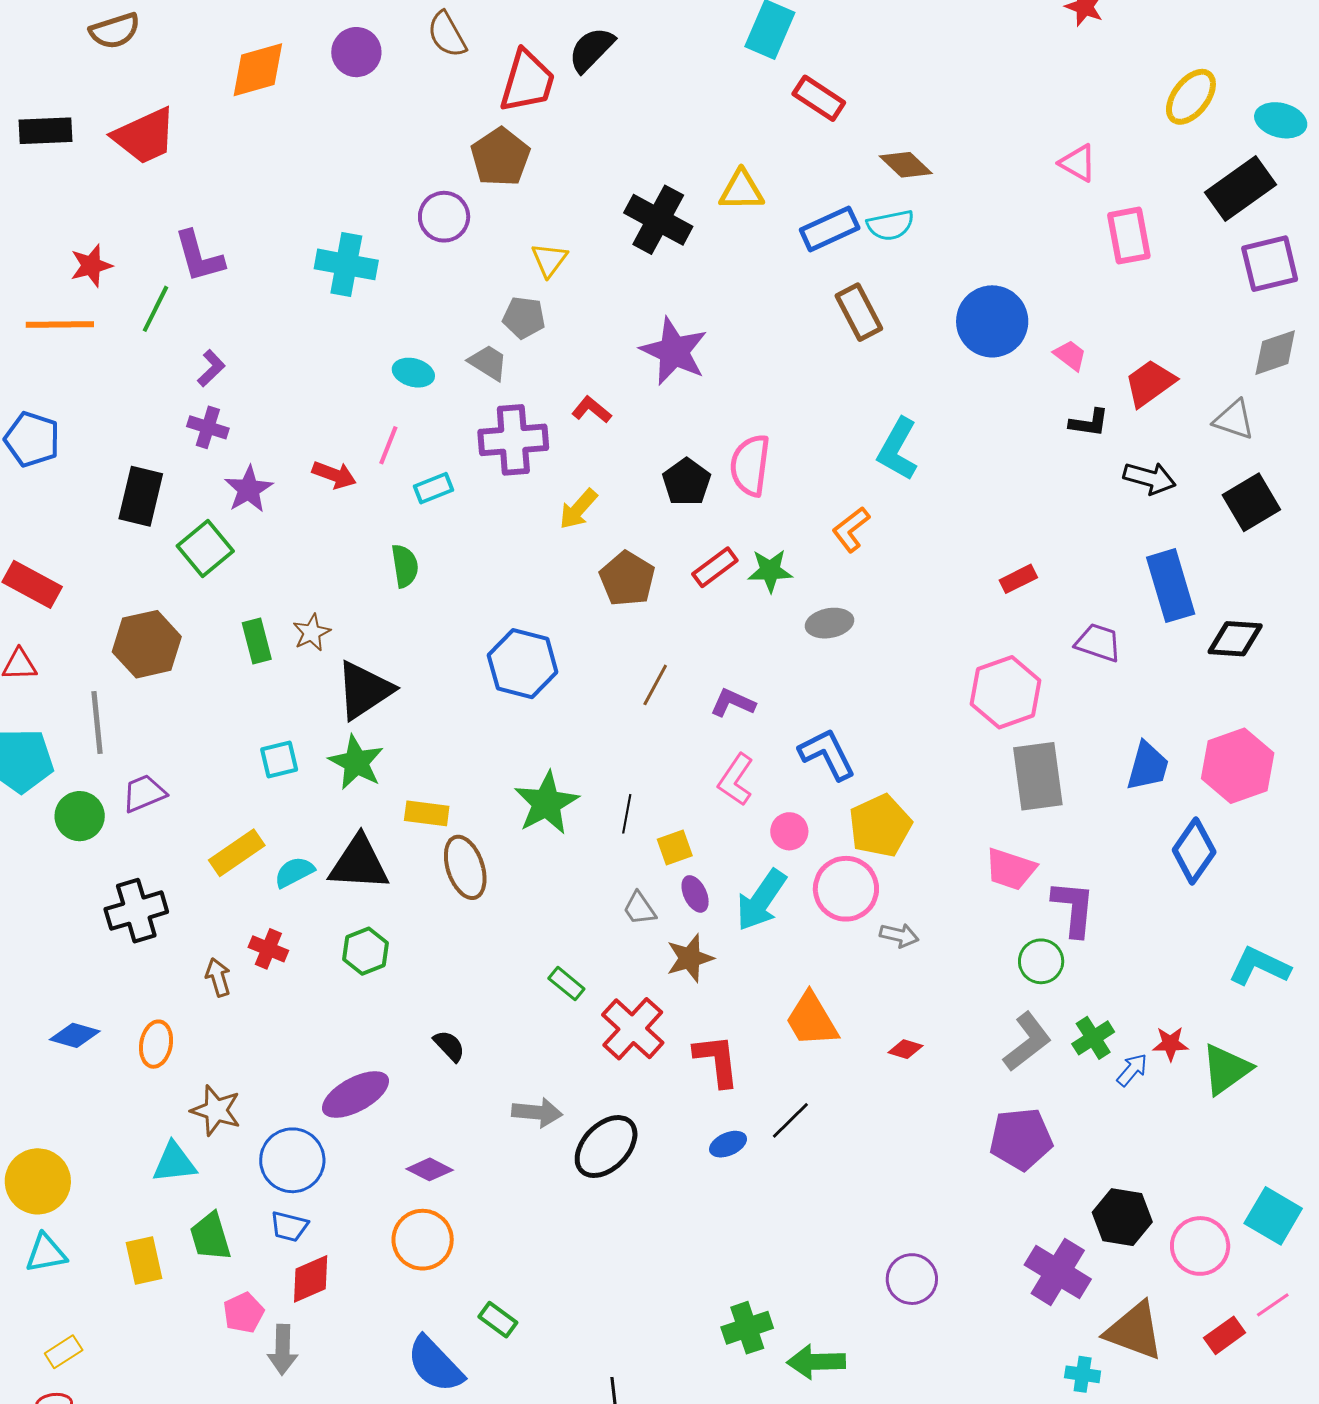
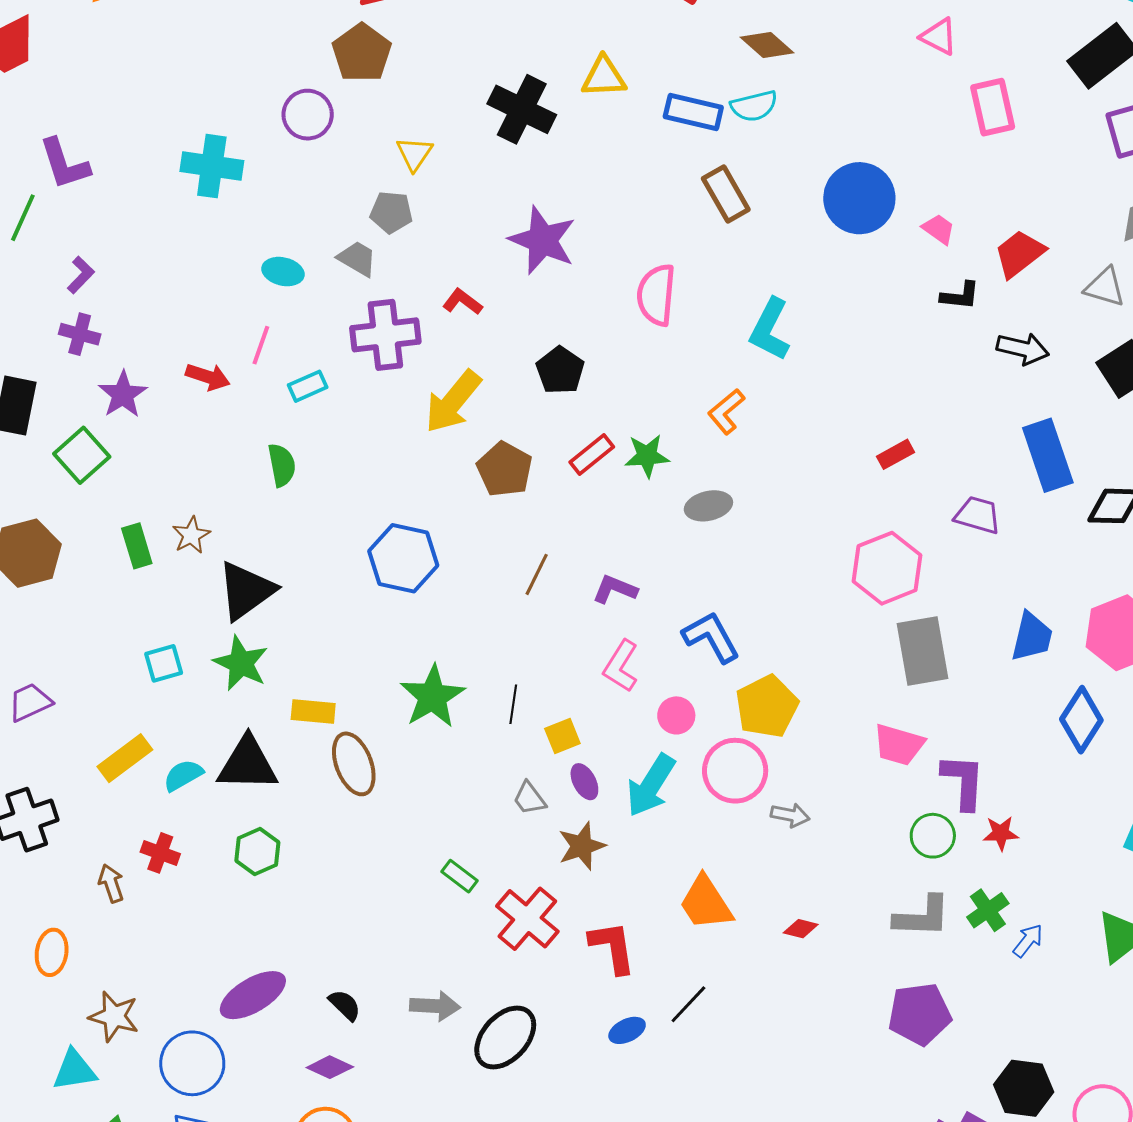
blue rectangle: (830, 229) -> (693, 112), turned 40
pink semicircle: (750, 465) -> (656, 295), moved
yellow arrow: (578, 509) -> (453, 402), size x1.5
gray L-shape: (1027, 1042) -> (922, 917), turned 42
red star: (1170, 1044) -> (1001, 833), moved
black semicircle: (449, 1046) -> (345, 1005), moved

